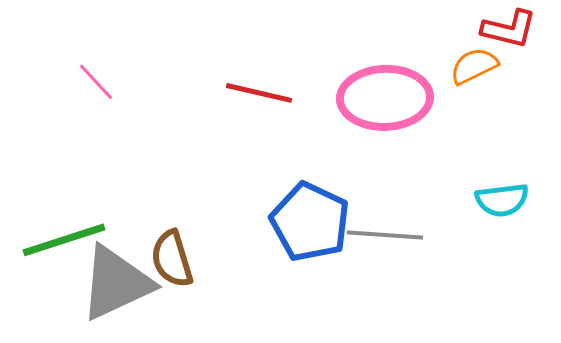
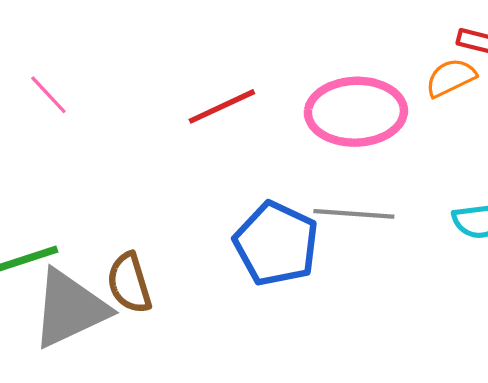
red line: (259, 93) -> (222, 106), turned -38
gray line: (385, 235) -> (354, 214), moved

